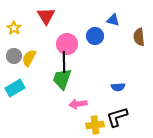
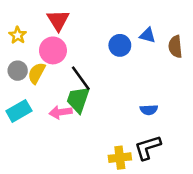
blue triangle: (113, 20) -> (148, 35), moved
pink circle: (67, 44) -> (53, 50), moved
black line: (64, 62) -> (81, 78), turned -35
pink arrow: (78, 104) -> (61, 112), moved

